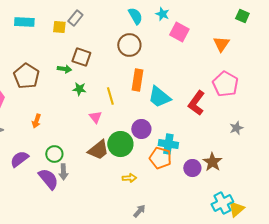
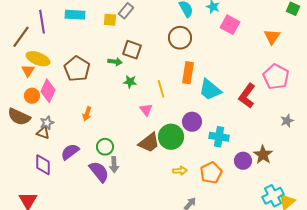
orange pentagon: (160, 158) -> (211, 173), moved, turned 30

